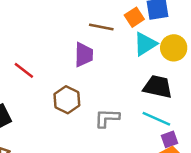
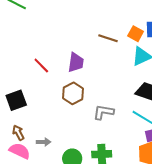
orange square: (134, 17) -> (136, 34), turned -35
purple trapezoid: (84, 55) -> (76, 62), moved

